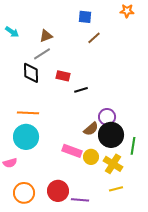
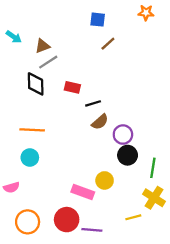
brown triangle: (46, 36) -> (42, 46), moved
brown semicircle: (91, 129) -> (100, 122), moved
black circle: (111, 135) -> (128, 155), size x0.7
cyan circle: (26, 137) -> (30, 157), size x0.6
pink rectangle: (72, 151) -> (83, 192), moved
yellow cross: (113, 164) -> (154, 198), moved

